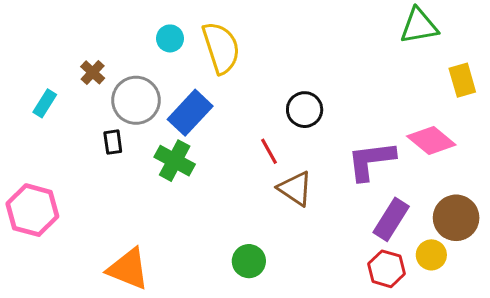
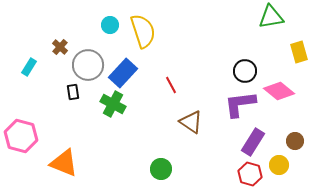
black circle: (305, 110) -> (245, 71), moved
red line: (269, 151) -> (171, 85), moved
brown circle: (456, 218) -> (295, 141), size x0.6
orange triangle: (128, 269) -> (64, 163), moved

